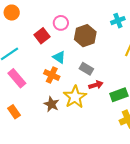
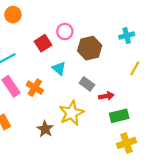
orange cross: (52, 75) -> (35, 88), moved
red arrow: (96, 85) -> (106, 96), moved
brown star: (51, 104) -> (45, 129), moved

